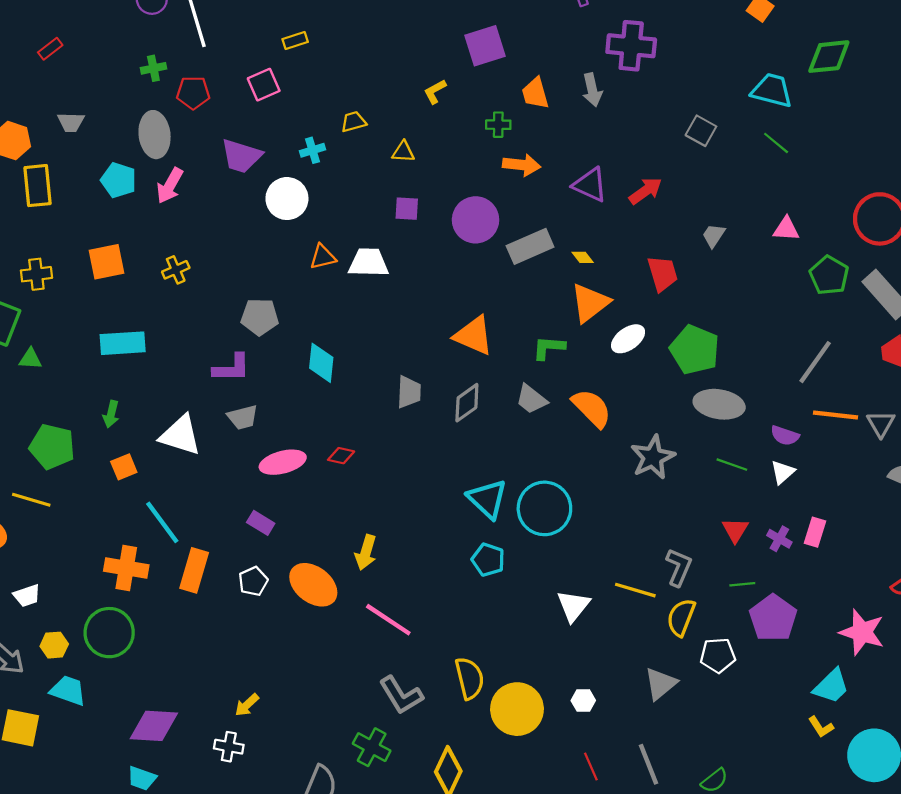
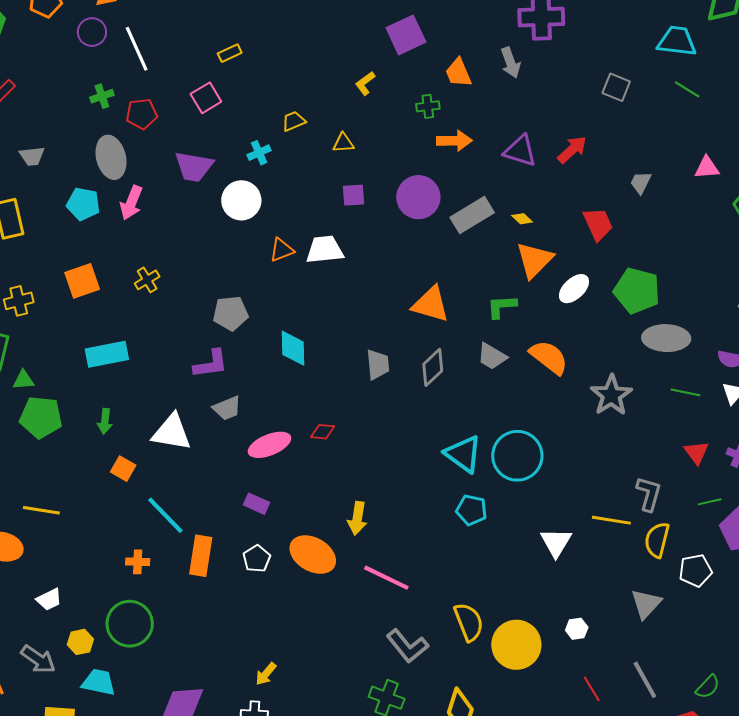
green pentagon: (52, 447) -> (41, 417), moved
orange square: (124, 467) -> (123, 469), turned -30
orange cross: (126, 568) -> (138, 562), size x0.6

